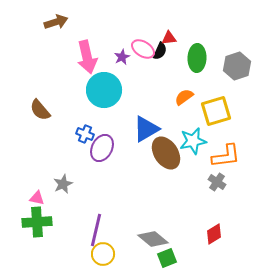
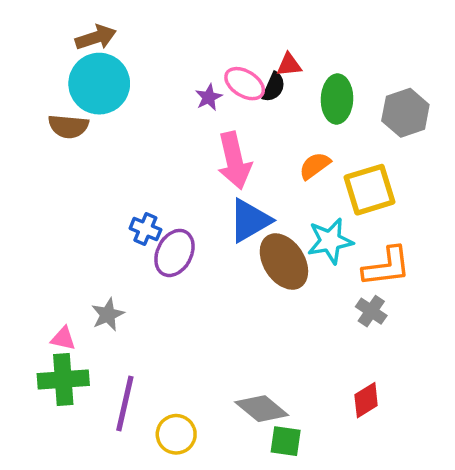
pink arrow: (87, 57) -> (234, 161), moved
cyan circle: (104, 90) -> (99, 84), moved
brown semicircle: (40, 110) -> (68, 126), moved, turned -45
purple line: (96, 230) -> (125, 403), moved
green square: (167, 258) -> (286, 441), turned 30

